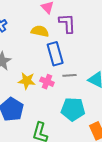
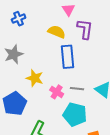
gray line: (69, 75) -> (77, 89), moved
pink cross: (47, 82) -> (57, 92), moved

